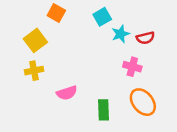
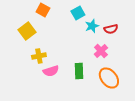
pink cross: (132, 67) -> (101, 51), turned 32
yellow cross: (34, 71) -> (39, 56), moved
green rectangle: (104, 110) -> (79, 71), moved

